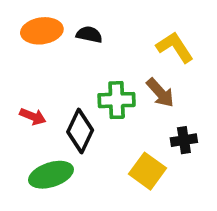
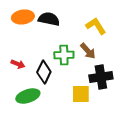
black semicircle: (89, 34) -> (49, 19), size x1.5
black cross: (184, 140) -> (101, 77), size x1.6
yellow square: (148, 171) -> (81, 94), turned -36

